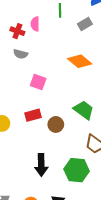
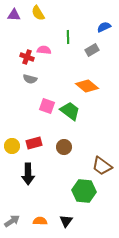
pink semicircle: (35, 24) -> (44, 50), turned 96
green trapezoid: (84, 110) -> (70, 111), moved
red rectangle: (33, 115) -> (34, 143), moved
black arrow: (41, 165) -> (28, 174), moved

